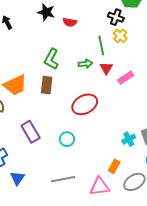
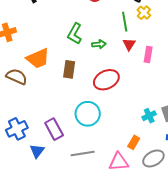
green arrow: (85, 64) -> (99, 44), moved
pink rectangle: (126, 78) -> (148, 54), turned -49
brown rectangle: (47, 85) -> (69, 69), moved
purple rectangle: (31, 132) -> (54, 129), moved
cyan circle: (67, 139) -> (88, 114), size x1.6

